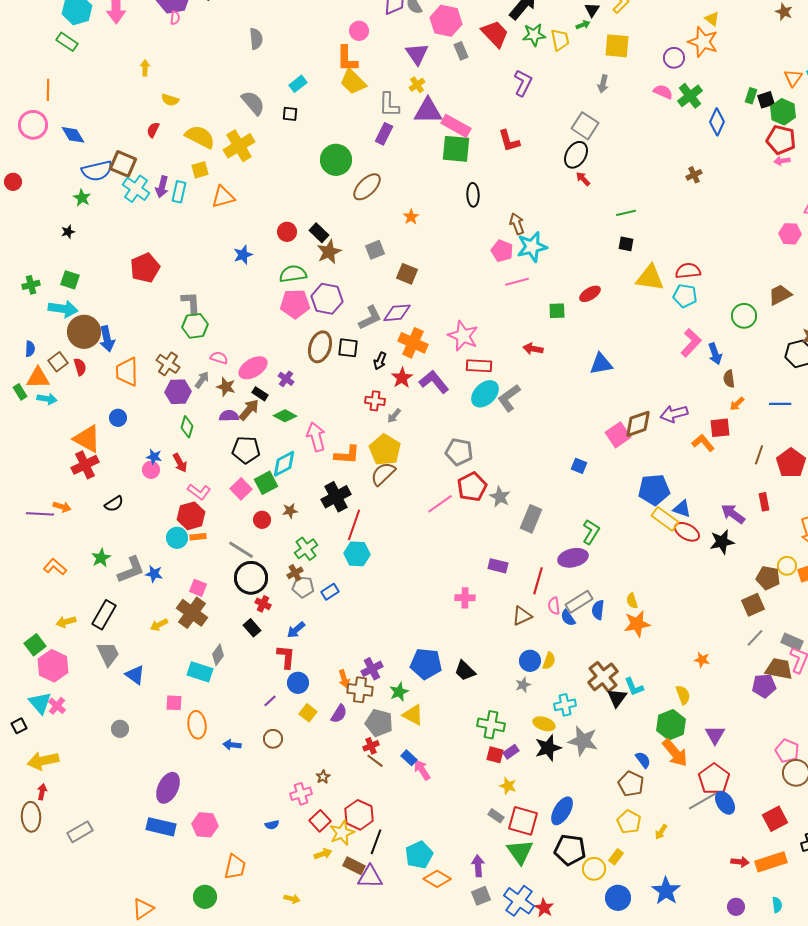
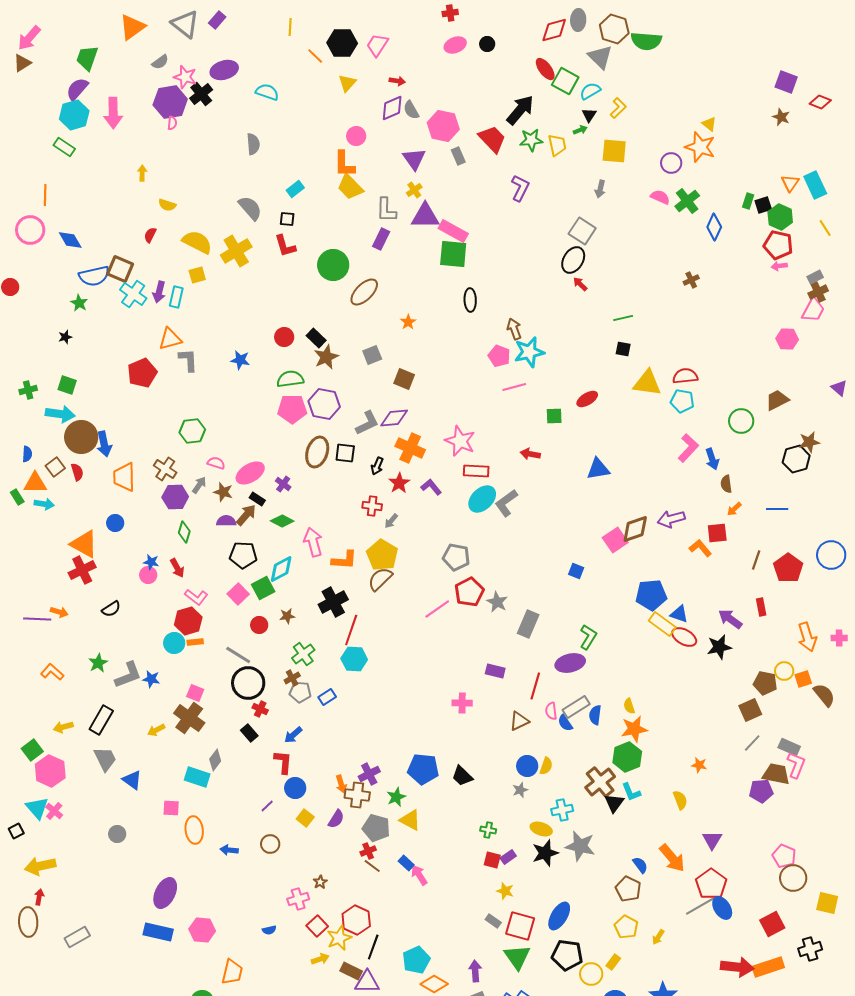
red L-shape: (509, 141) -> (285, 246), moved
orange triangle: (223, 197) -> (170, 339), moved
blue star: (243, 255) -> (240, 360), turned 30
gray L-shape: (191, 303) -> (188, 360), moved
purple L-shape: (434, 382) -> (431, 487), size x0.7
green cross: (491, 725) -> (488, 830), size x0.6
green hexagon: (671, 725) -> (627, 757), moved
red arrow: (740, 862) -> (737, 967), size x1.8

